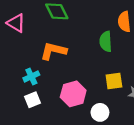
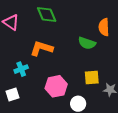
green semicircle: (106, 41) -> (87, 43), turned -72
white square: (33, 100) -> (13, 95), moved

